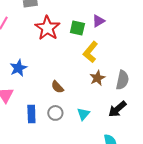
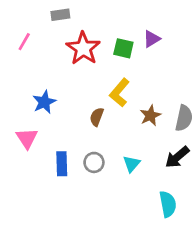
yellow L-shape: (90, 52) -> (119, 93), moved
brown semicircle: (57, 87) -> (97, 117), moved, turned 64

